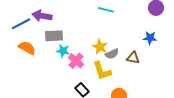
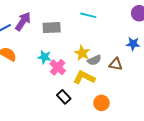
purple arrow: (42, 16) -> (23, 21), turned 114
gray rectangle: (54, 36) -> (52, 28), moved
yellow L-shape: (102, 71) -> (84, 77), turned 135

